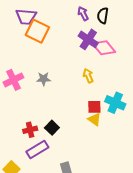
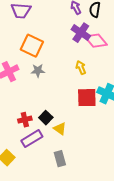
orange square: (37, 31) -> (32, 46), moved
red square: (94, 107) -> (87, 98), size x1.5
yellow triangle: (94, 119) -> (60, 129), moved

